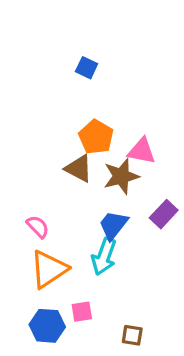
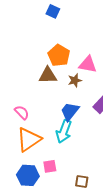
brown triangle: (79, 168) -> (48, 75), turned -30
brown star: (121, 176) -> (75, 80), size x0.6

